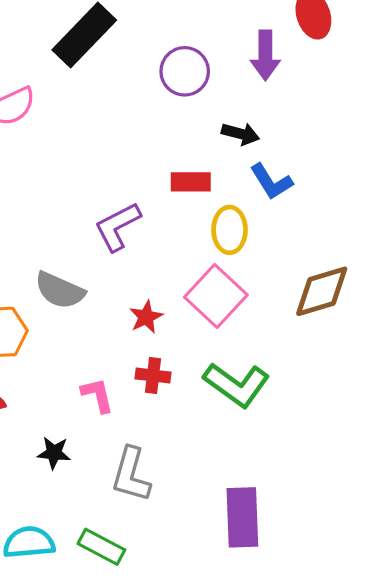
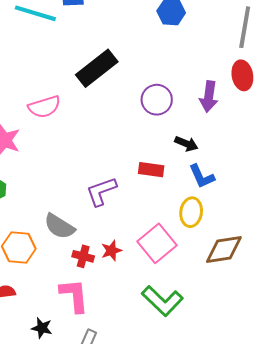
yellow ellipse: (230, 230) -> (191, 212), moved
red cross: (153, 375) -> (83, 256), moved
pink L-shape: (97, 395) -> (74, 295), size x1.5

